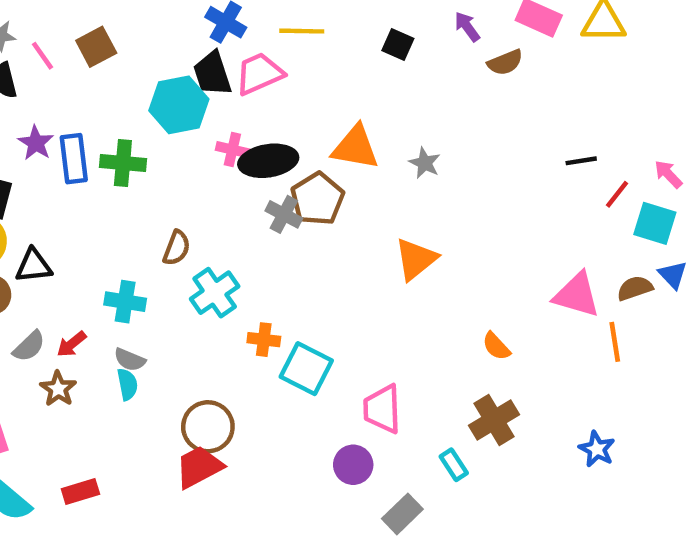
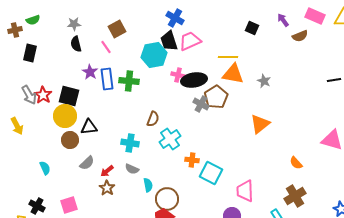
yellow line: (302, 31) -> (228, 57), moved
pink line: (42, 56) -> (106, 47), moved
red arrow: (72, 344) -> (107, 171), moved
cyan semicircle: (127, 384) -> (148, 185), moved
brown star: (58, 389) -> (107, 188), moved

